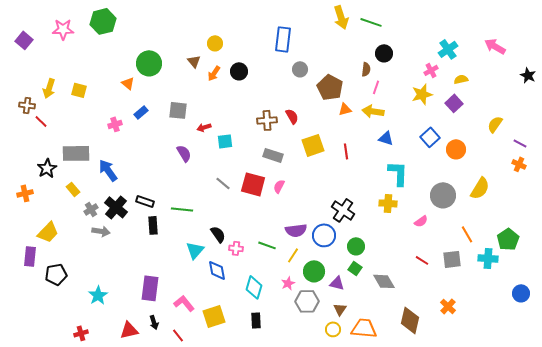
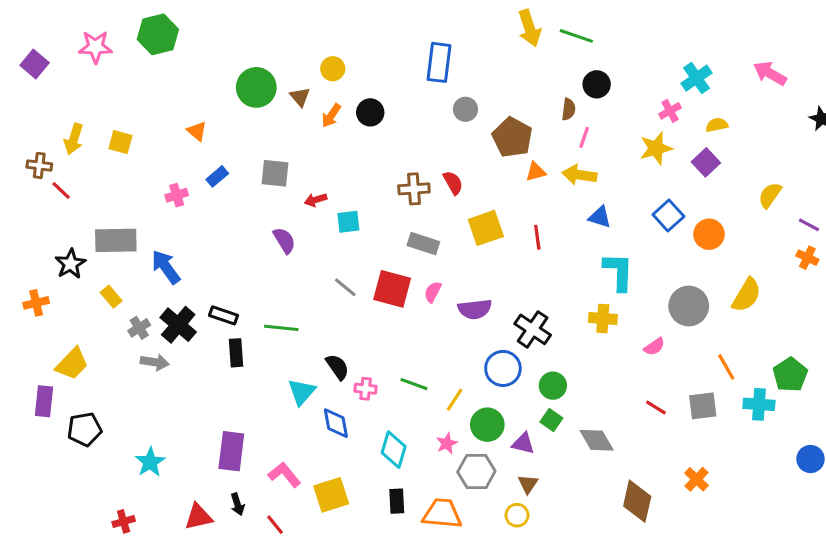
green circle: (149, 63) -> (256, 87), moved
purple semicircle: (296, 230) -> (475, 309), moved
orange trapezoid: (364, 328) -> (442, 514), moved

